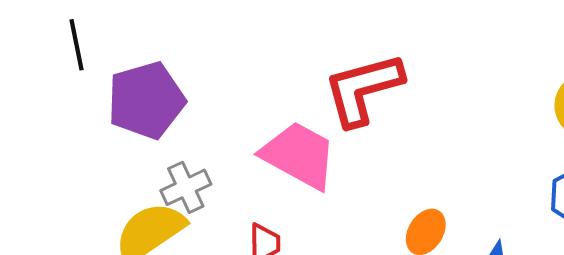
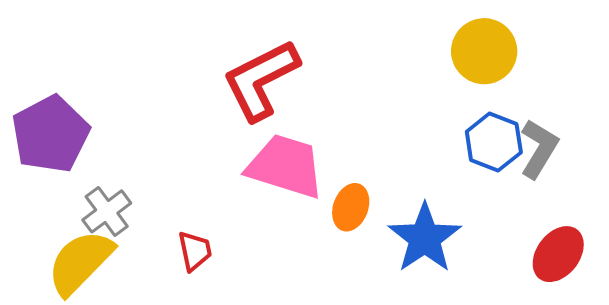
pink trapezoid: (299, 155) -> (285, 166), moved

